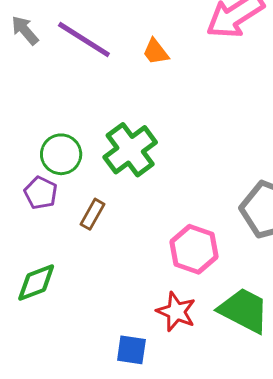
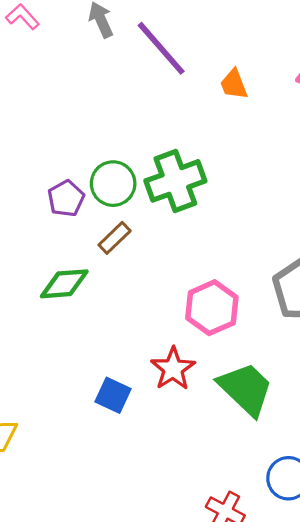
green circle: (61, 154) -> (113, 184), moved
green diamond: (36, 283) -> (64, 284), moved

